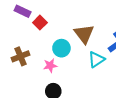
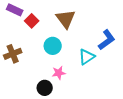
brown triangle: (84, 34) -> (66, 19), moved
pink star: (50, 66) -> (59, 73), moved

